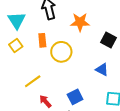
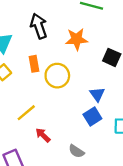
blue triangle: (102, 70) -> (97, 94), moved, turned 32
blue square: (75, 97) -> (92, 117), moved

